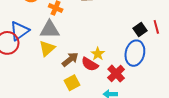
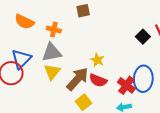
blue ellipse: (135, 53) -> (143, 79), moved
yellow star: (98, 54) -> (97, 60), moved
brown arrow: (70, 59) -> (77, 79), size x1.4

